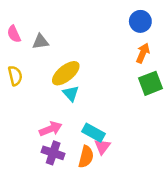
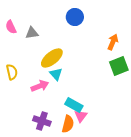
blue circle: (140, 21) -> (75, 17), moved
yellow semicircle: (15, 76) -> (12, 72), moved
pink arrow: (51, 129) -> (40, 86), moved

